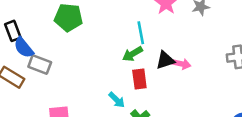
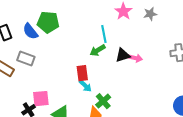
blue semicircle: (24, 48) -> (30, 31), moved
red rectangle: (139, 79) -> (82, 73), moved

